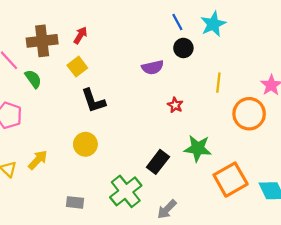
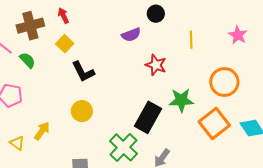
red arrow: (80, 35) -> (63, 16), turned -49
red star: (175, 105) -> (156, 65), size x1.5
orange circle: (249, 114) -> (224, 82), moved
black rectangle: (158, 162) -> (148, 117), size x1.4

